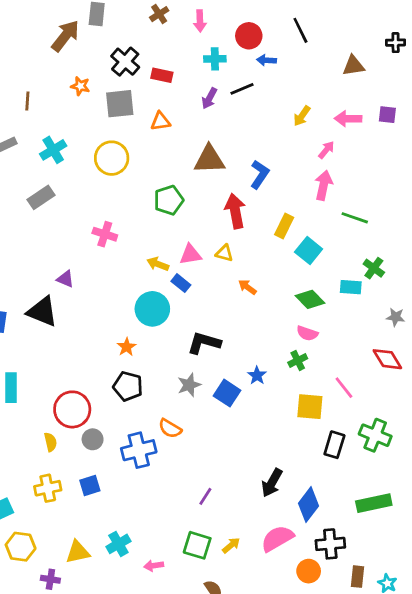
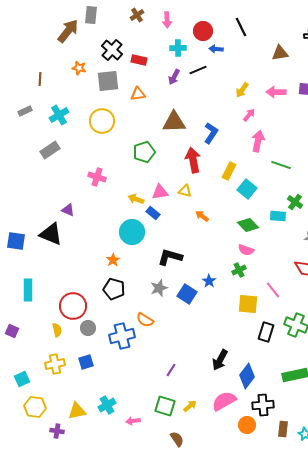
pink arrow: (326, 150) -> (249, 115), moved

